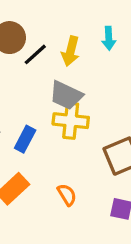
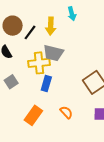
yellow cross: (71, 121) -> (39, 63), moved
blue rectangle: (25, 139) -> (46, 83), moved

